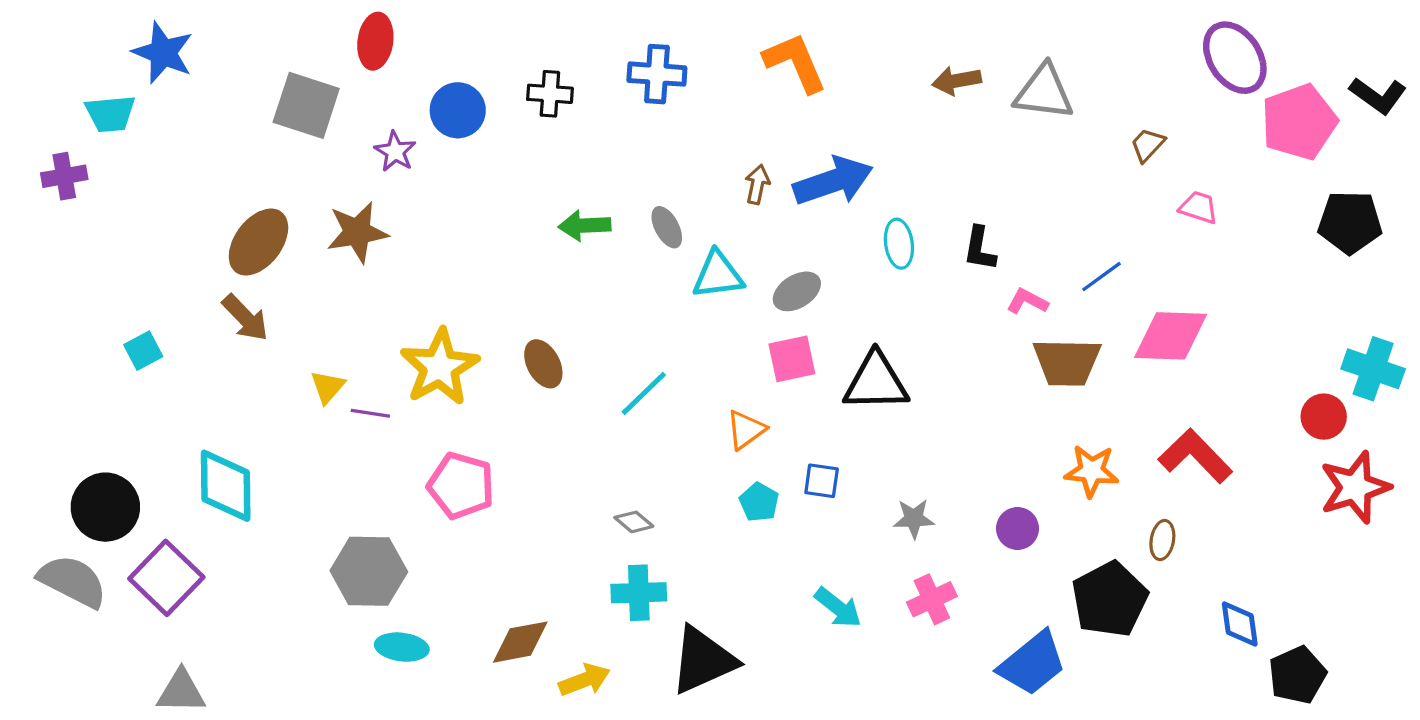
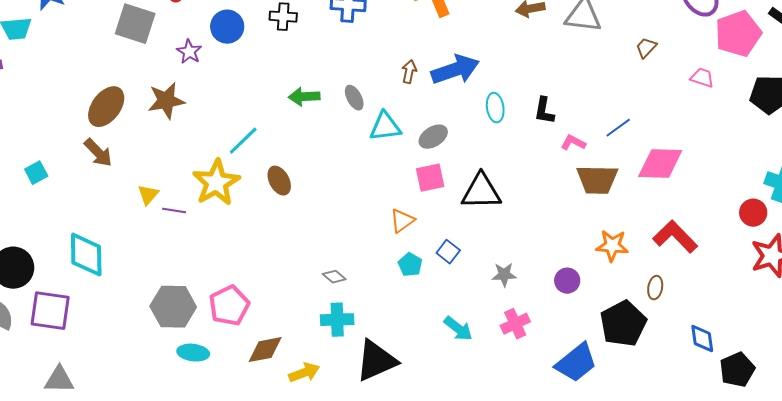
pink trapezoid: (1199, 207) -> (702, 78), moved
cyan line: (644, 393) -> (243, 141), moved
blue square: (822, 481) -> (448, 252), turned 30
pink pentagon: (461, 486) -> (229, 306), moved, turned 30
purple square: (166, 578) -> (50, 311), turned -36

